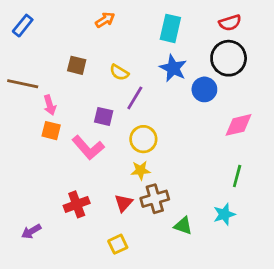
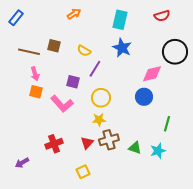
black circle: (229, 58) -> (175, 52), moved
brown line: (23, 84) -> (29, 52), moved
blue circle: (204, 89) -> (144, 97), moved
pink diamond: (238, 125) -> (152, 74), moved
green triangle: (183, 226) -> (135, 148), moved

